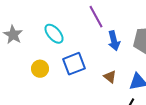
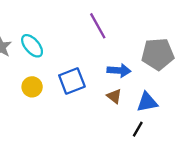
cyan ellipse: (54, 34) -> (32, 46), moved
blue arrow: (114, 41) -> (119, 70), moved, turned -72

